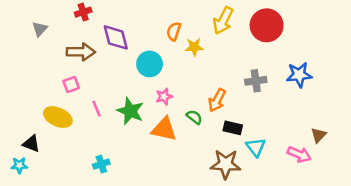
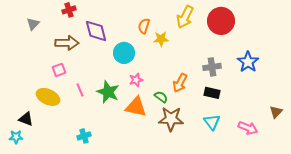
blue star: (299, 75) -> (248, 62), turned -30
black rectangle: (233, 128) -> (212, 93), moved
brown triangle: (318, 135) -> (276, 112), moved
brown star: (226, 164) -> (171, 119), moved

